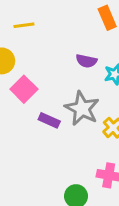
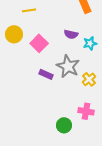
pink square: (24, 89) -> (39, 43), moved

